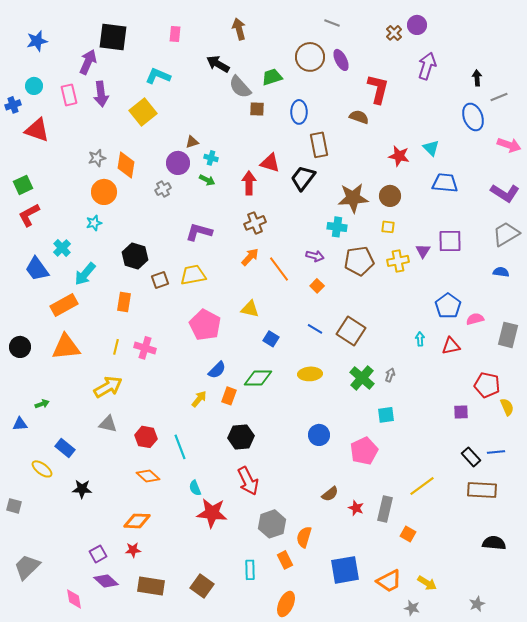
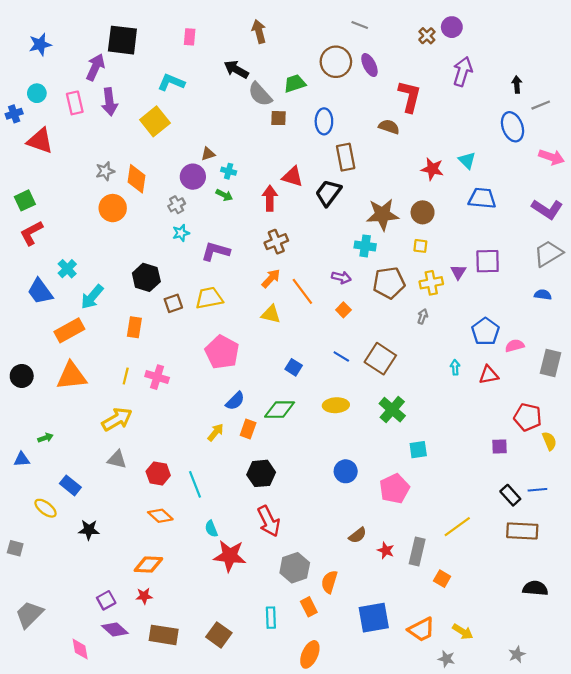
cyan star: (94, 223) -> (181, 233), moved
yellow triangle: (250, 309) -> (271, 314), moved
gray arrow: (390, 375) -> (423, 316), moved

